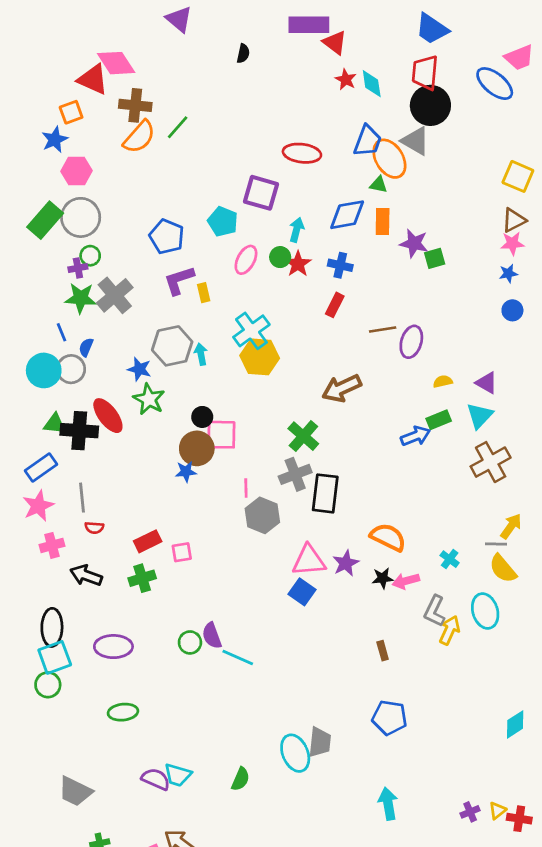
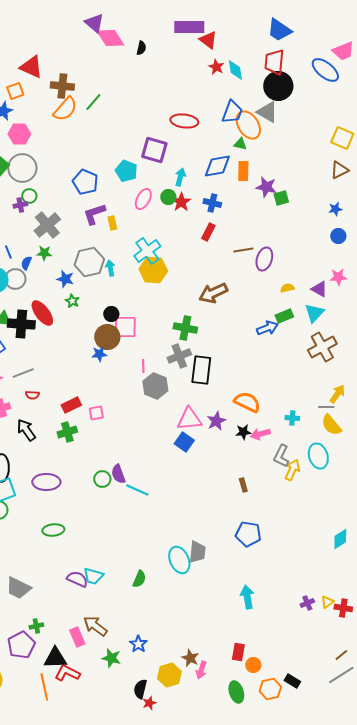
pink diamond: (116, 63) -> (110, 38), moved
pink star: (512, 243) -> (338, 277), moved
green star: (81, 298) -> (44, 253), moved, size x0.7
green star: (149, 399) -> (72, 301), size x0.6
green cross: (303, 436) -> (185, 328), turned -30
gray line: (82, 498) -> (23, 373), turned 75
cyan cross: (450, 559) -> (292, 418), turned -32
black arrow: (86, 575) -> (26, 430), turned 35

